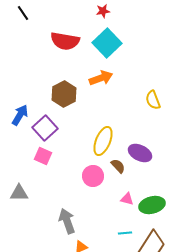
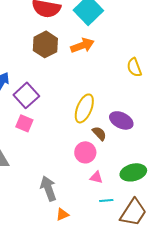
brown hexagon: (64, 94) -> (45, 44), moved
pink circle: (93, 176) -> (85, 152), moved
pink triangle: (127, 199) -> (96, 177), moved

